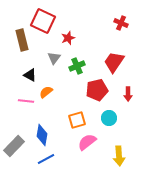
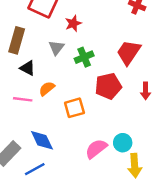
brown rectangle: (22, 40) -> (17, 40), moved, turned 30
cyan circle: (109, 118) -> (123, 143), moved
orange square: (77, 120) -> (74, 108), moved
blue diamond: (42, 135) -> (42, 140), turned -35
blue line: (46, 159) -> (35, 169), moved

